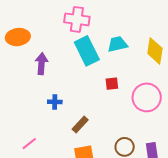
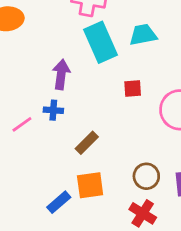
purple arrow: (41, 64) -> (61, 74), moved
pink line: (29, 144) -> (22, 124), moved

